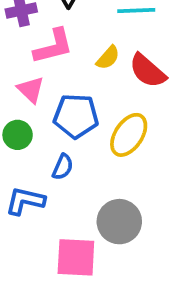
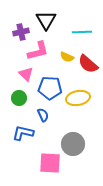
yellow semicircle: (108, 58) -> (67, 57), turned 72
yellow ellipse: (129, 135) -> (78, 98), turned 45
blue semicircle: (63, 167) -> (43, 115), turned -48

